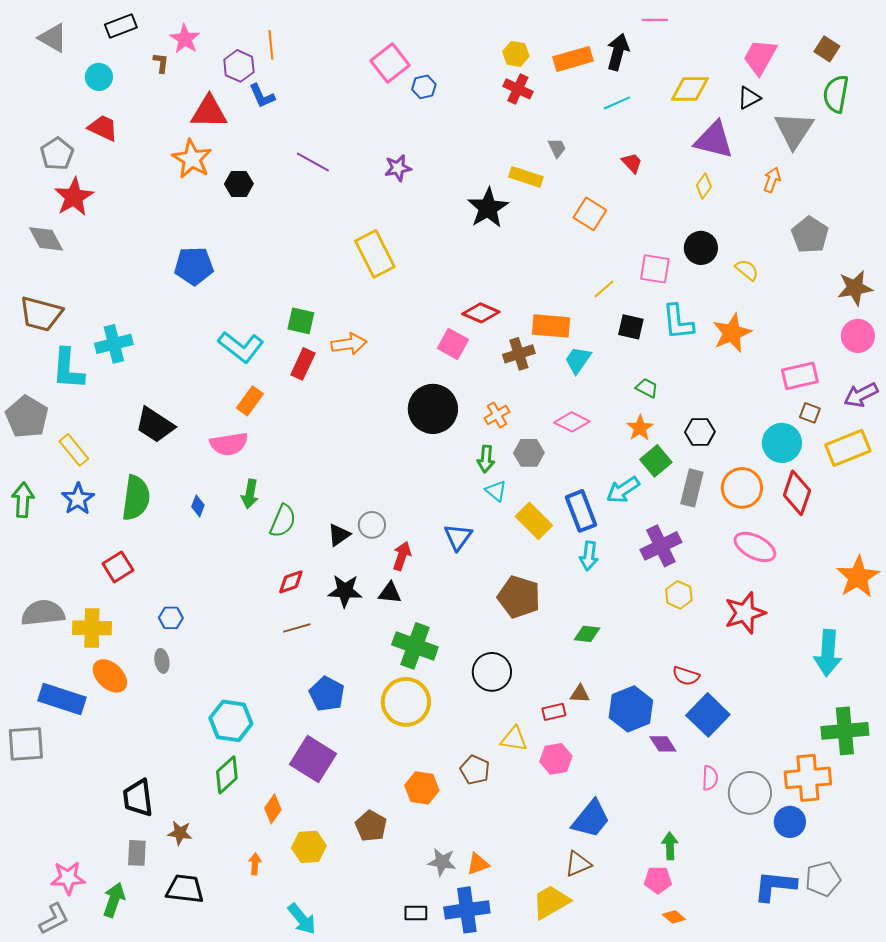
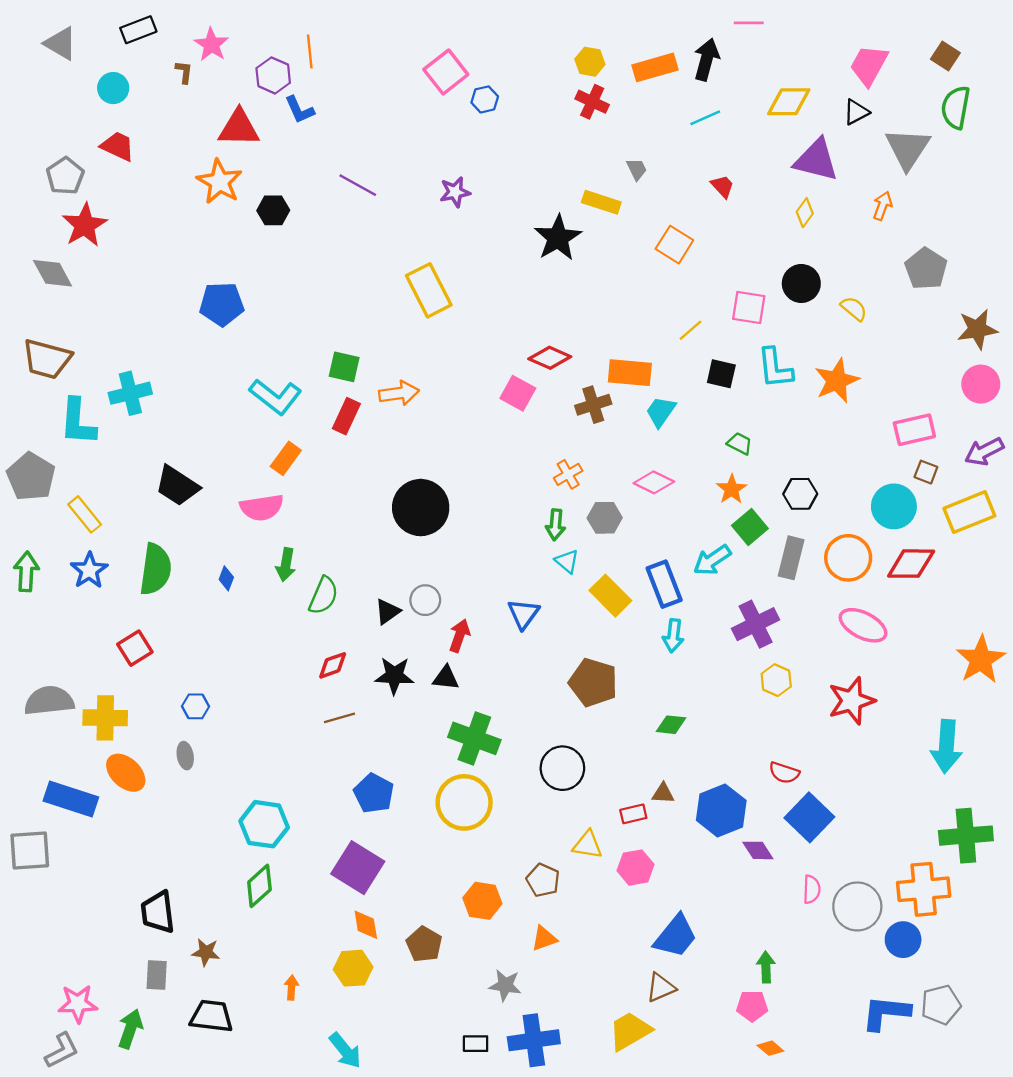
black circle: (433, 409) -> (421, 508), moved
red diamond: (797, 493) -> (911, 564), turned 72
orange diamond: (273, 809) -> (366, 925), moved, turned -44
orange triangle: (478, 864) -> (544, 938), moved

